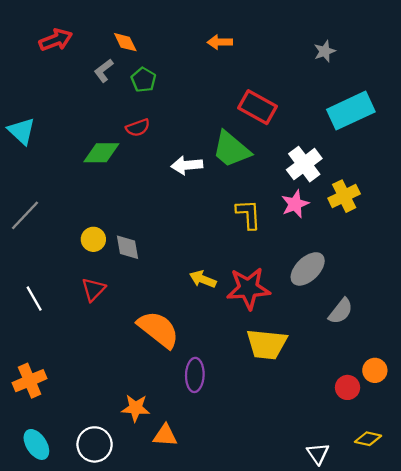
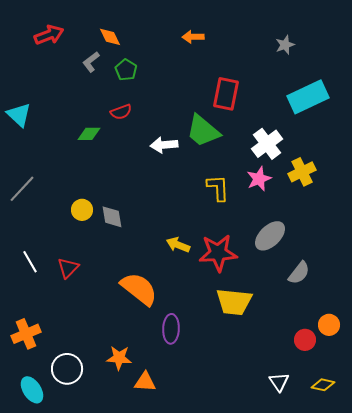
red rectangle: (257, 107) -> (226, 94), turned 72
green diamond: (101, 153) -> (89, 134), size x0.7
red triangle: (93, 289) -> (68, 268), moved
white circle: (95, 444) -> (67, 369), moved
white triangle: (318, 454) -> (279, 382), moved

